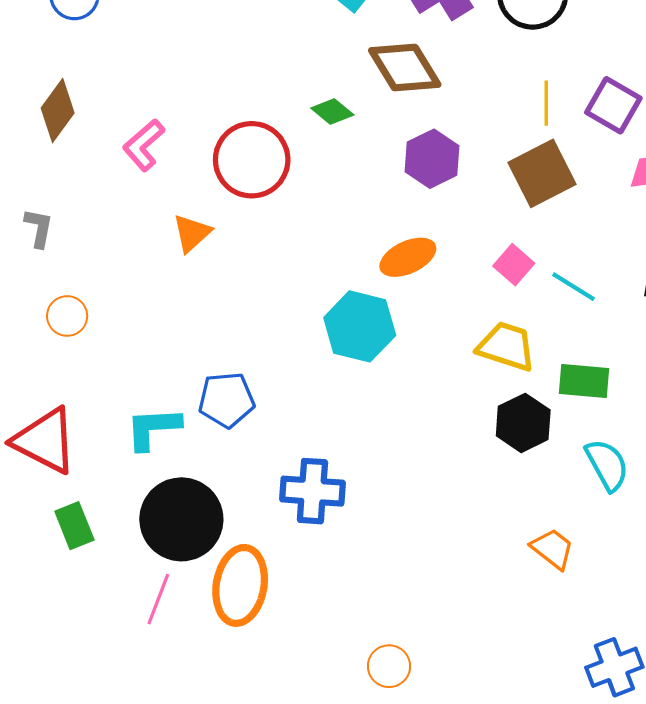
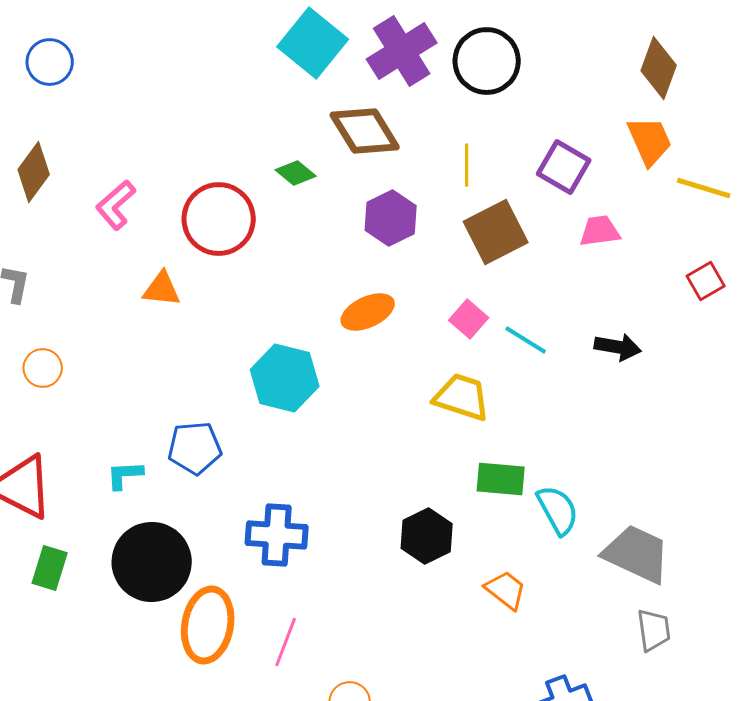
yellow line: (546, 103) -> (467, 165), moved
orange triangle: (192, 233) -> (162, 289), turned 48
cyan hexagon: (360, 326) -> (285, 378), moved
green rectangle: (584, 381) -> (501, 479), moved
black hexagon: (523, 423) -> (427, 536), moved
cyan L-shape: (153, 428) -> (125, 475), size x0.7
green rectangle: (74, 526) -> (50, 568), turned 39
pink line: (158, 599) -> (286, 642), moved

